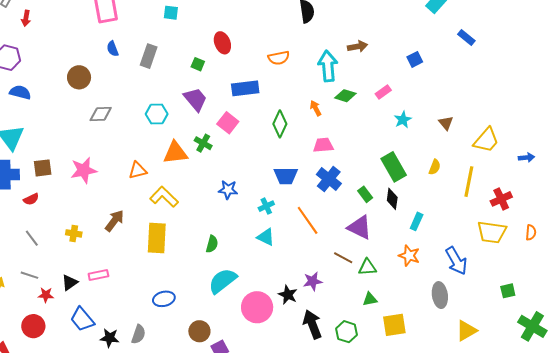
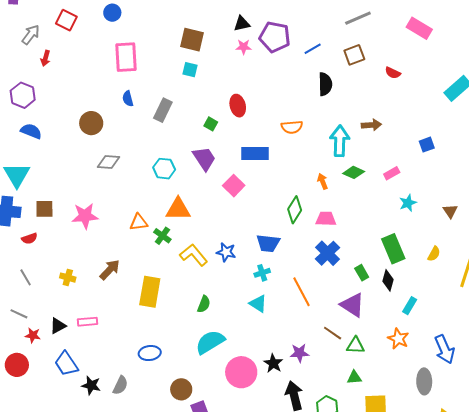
green diamond: (280, 124) -> (295, 210), moved
green cross: (203, 143) -> (162, 236), moved
blue trapezoid: (286, 176) -> (268, 243), moved
yellow L-shape: (164, 197) -> (194, 255), moved

